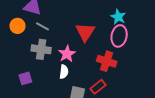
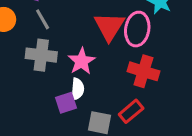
gray line: (43, 26) -> (43, 19), turned 32
pink ellipse: (119, 36) -> (137, 29), moved
purple square: (25, 78) -> (66, 103), moved

